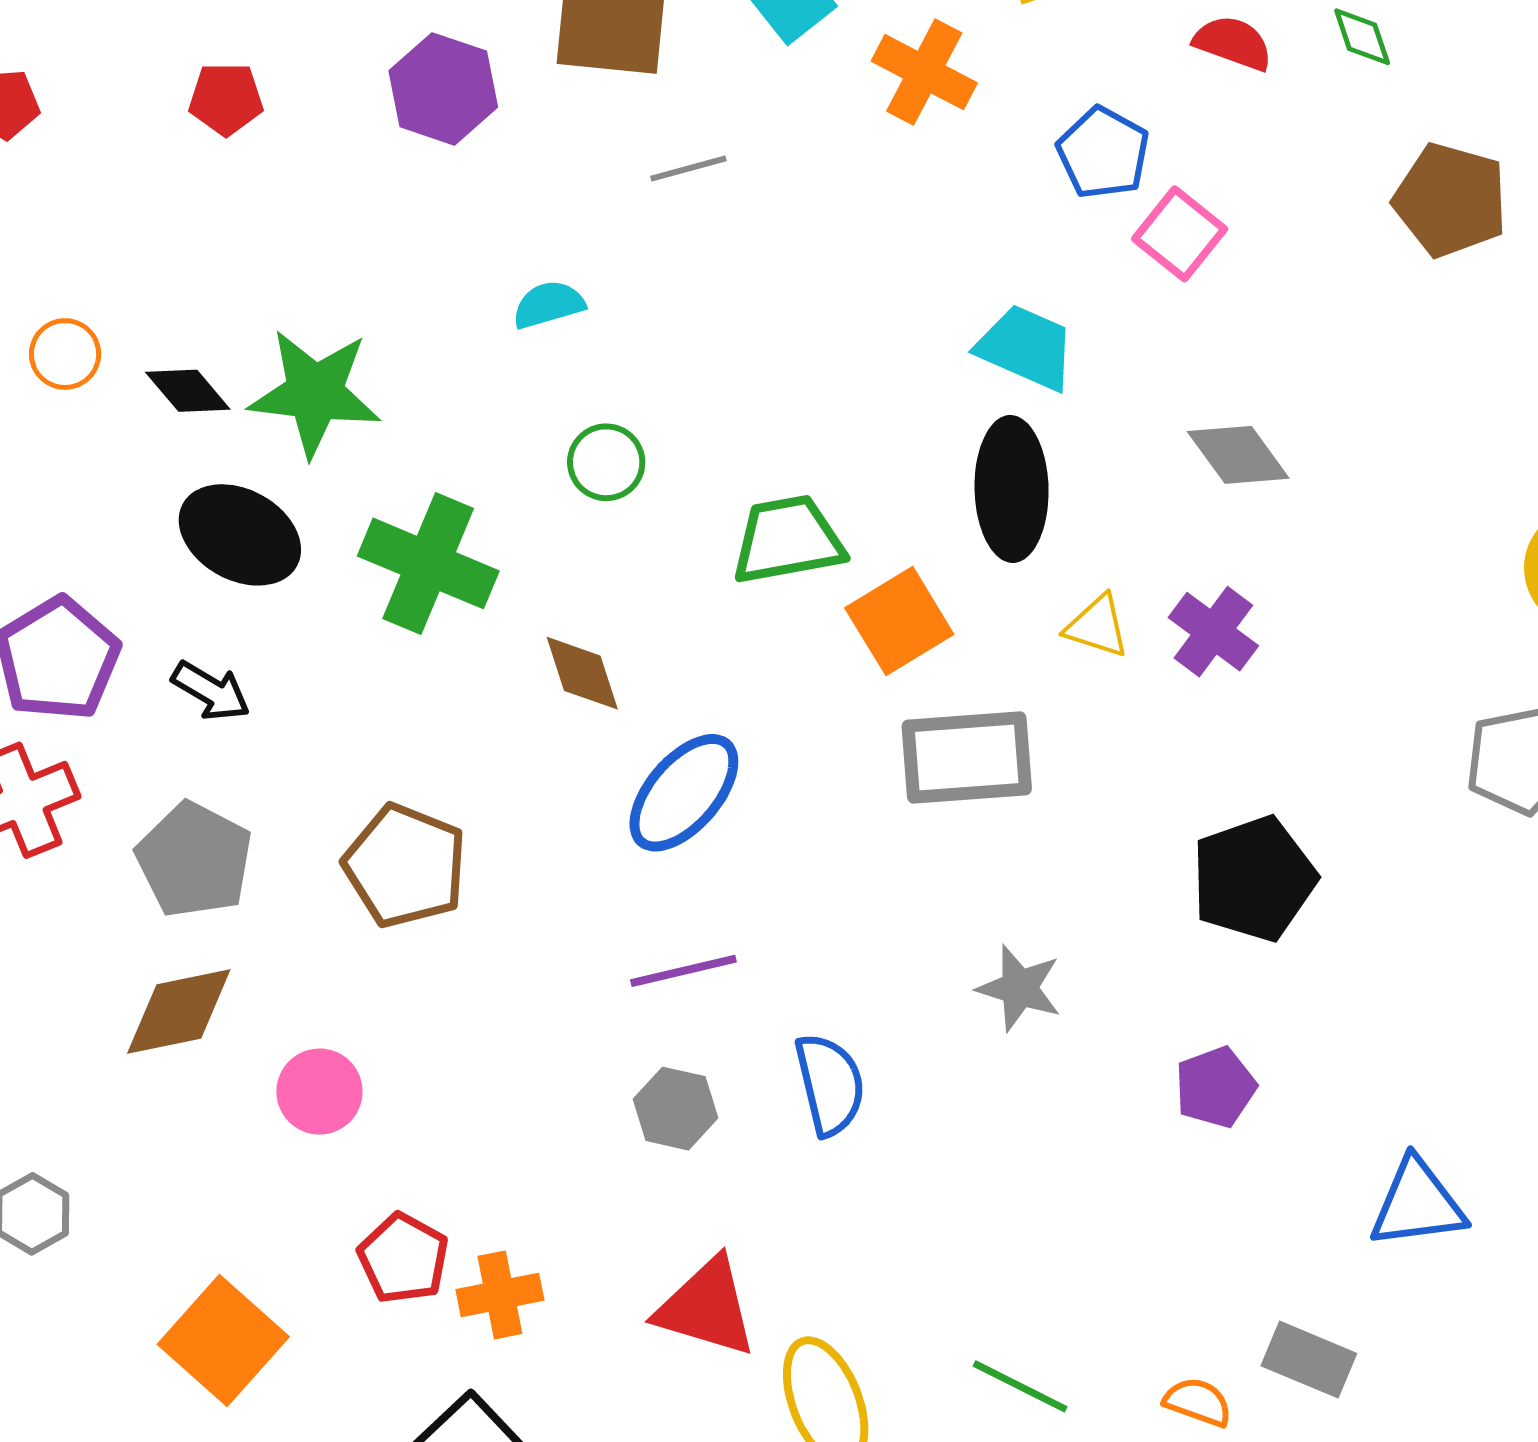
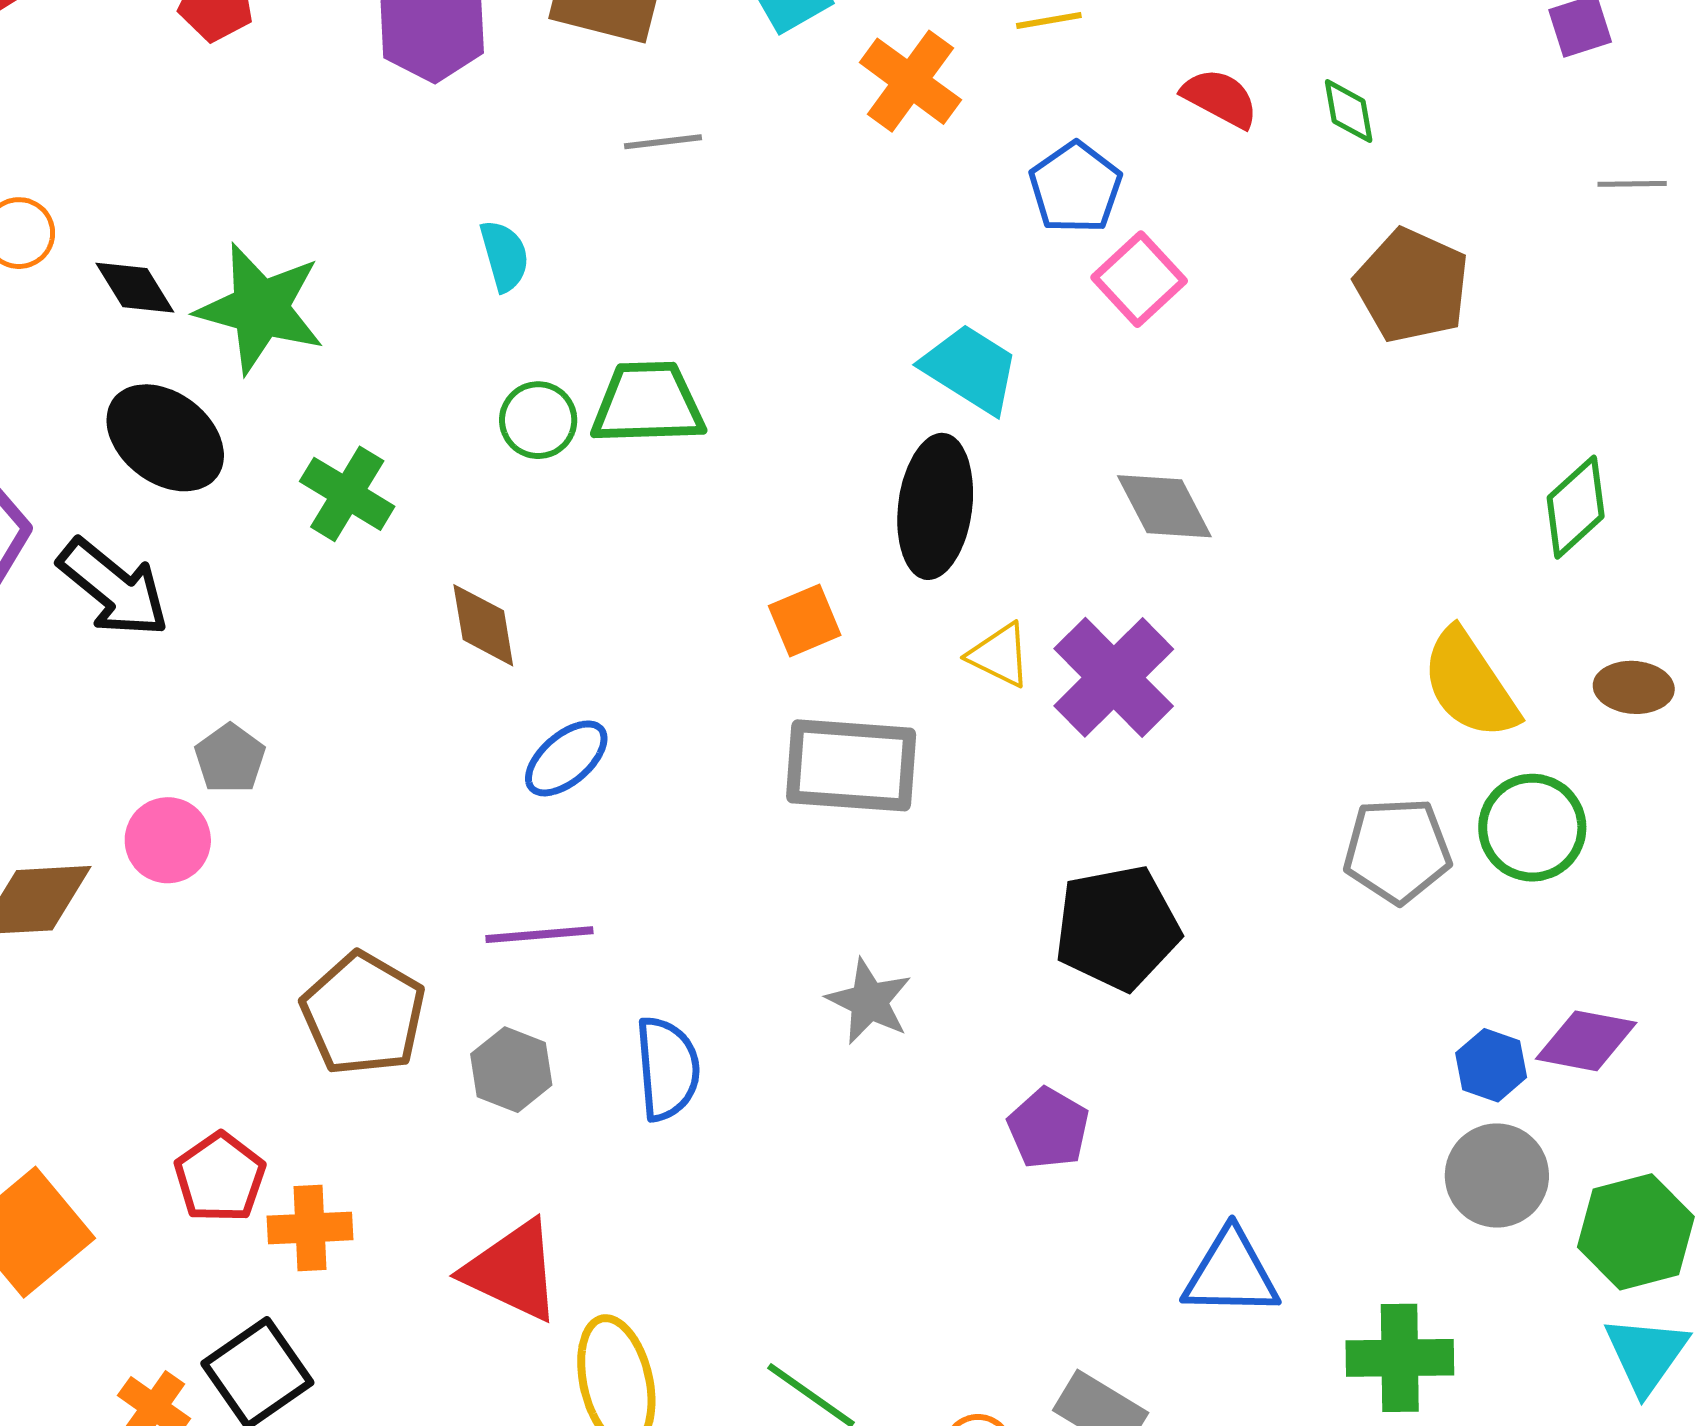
cyan semicircle: (549, 305) -> (504, 256), turned 82
green trapezoid: (788, 540) -> (648, 403), moved
green cross: (428, 563) -> (347, 494), size x0.7
orange square: (899, 621) -> (805, 621), size x0.7
purple cross: (1213, 632) -> (1114, 677), size x1.4
black arrow: (211, 691) -> (113, 588), size x1.5
blue ellipse: (684, 793) -> (566, 758), size x0.7
gray pentagon: (194, 860) -> (230, 759), moved, size x0.6
brown pentagon: (405, 866) -> (363, 1014), moved
purple pentagon: (1215, 1087) -> (1048, 1128), turned -30
pink circle: (319, 1092) -> (168, 840), moved

